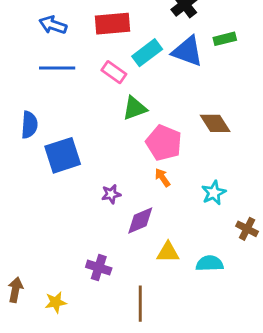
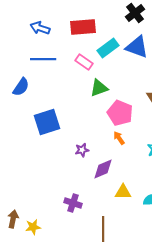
blue semicircle: (29, 125) -> (21, 87), moved, turned 30
yellow star: (56, 302) -> (33, 227), moved

